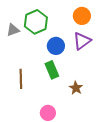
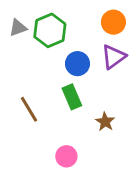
gray triangle: (13, 30) -> (18, 28), moved
brown line: (21, 79) -> (29, 109), turned -30

